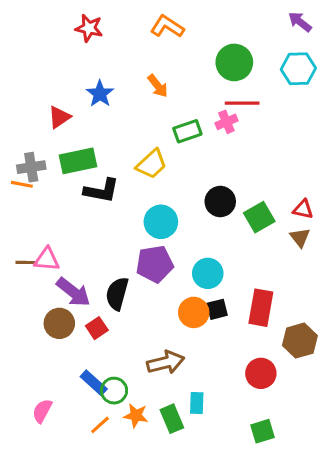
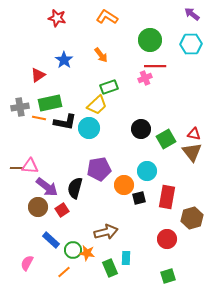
green rectangle: (187, 131) -> (109, 87), moved
orange line: (22, 184) -> (39, 118), moved
cyan circle: (161, 222) -> (89, 128), moved
brown triangle: (300, 237) -> (192, 152), size x1.5
cyan circle: (208, 273) -> (147, 171), moved
orange circle: (194, 312) -> (124, 185), moved
blue rectangle: (94, 383) -> (51, 240), moved
orange star: (136, 416) -> (87, 253), moved

